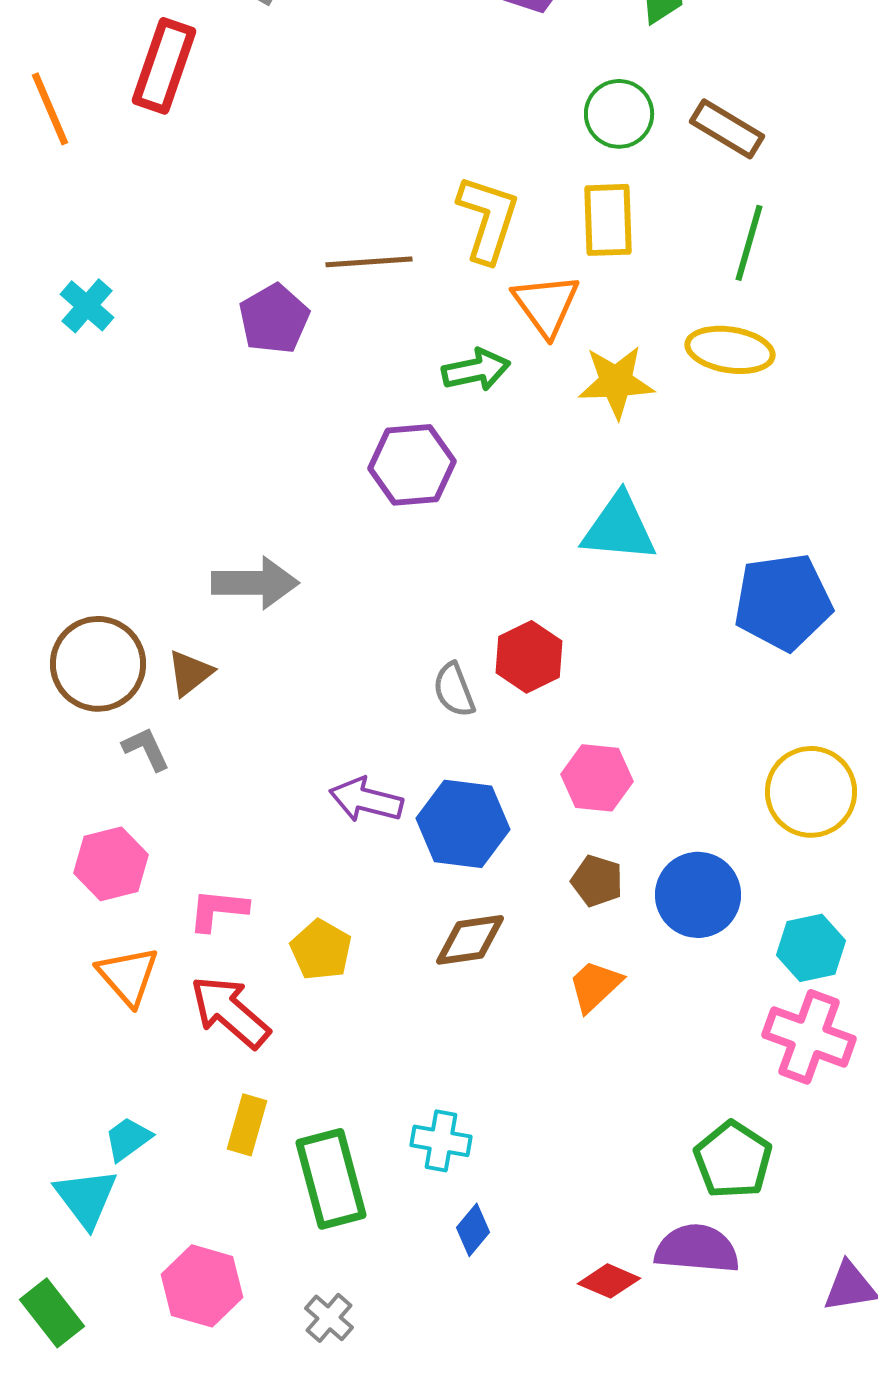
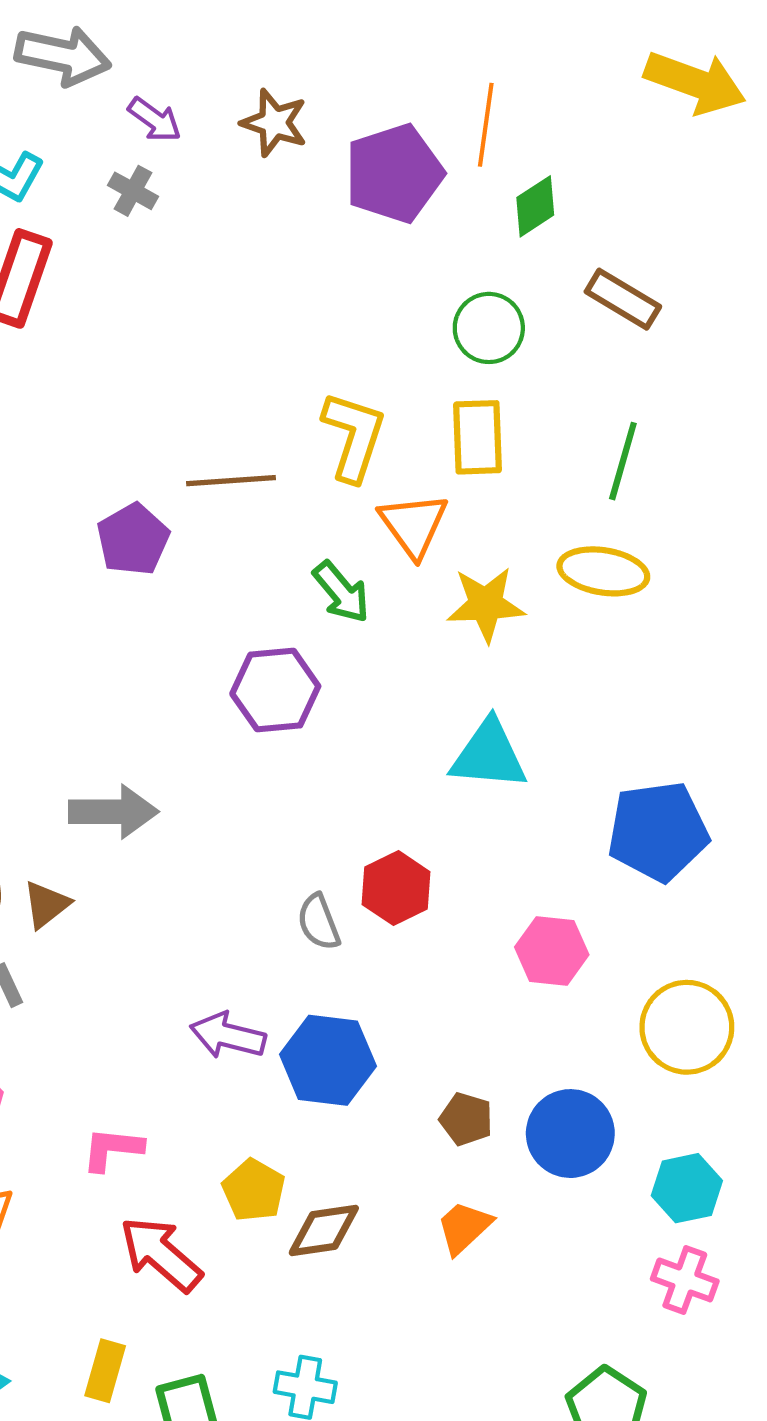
brown rectangle: (727, 129) -> (623, 299), moved
green arrow: (476, 370) -> (341, 592), turned 62
pink hexagon: (597, 778) -> (552, 951), moved
pink L-shape: (218, 910) -> (112, 1149), moved
brown diamond: (470, 940) -> (324, 1230), moved
yellow pentagon: (321, 950) -> (254, 1190), moved
red arrow: (230, 1012) -> (161, 1254), moved
pink cross: (809, 1037) -> (685, 1280), size x0.7

